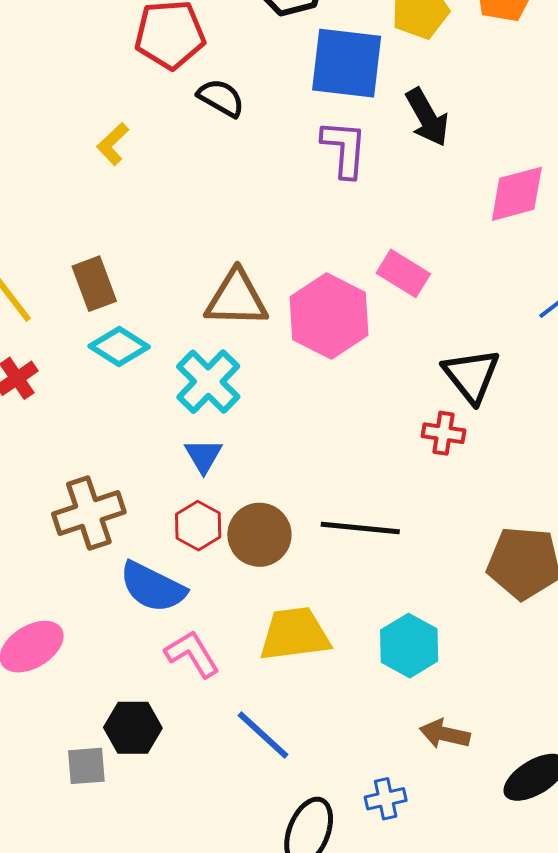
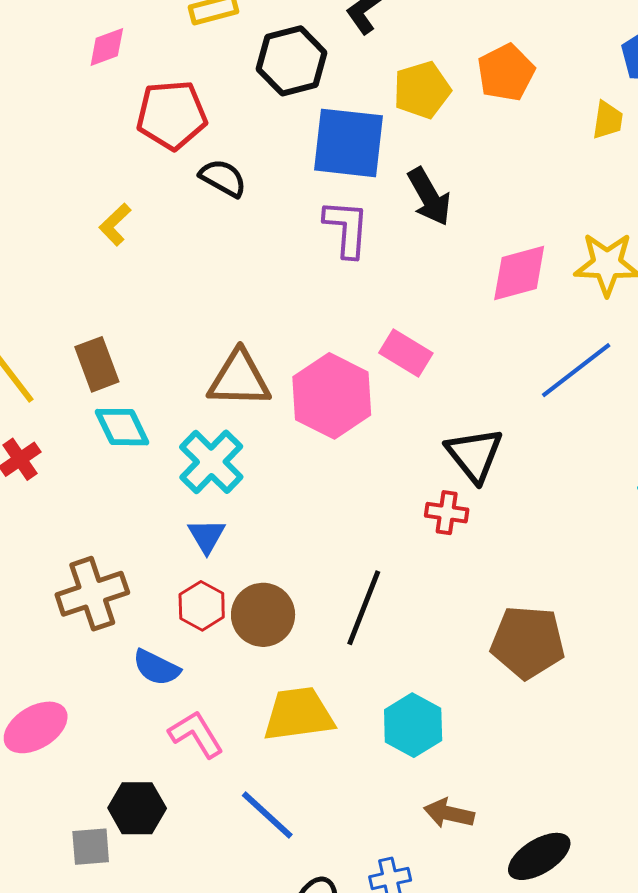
cyan diamond: (119, 347) -> (122, 427), turned 32
black line: (360, 528) -> (364, 608), turned -74
blue semicircle: (153, 587) -> (156, 668), size x0.7

